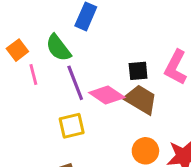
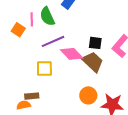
orange square: (17, 50) -> (18, 30), moved, turned -32
pink line: (33, 74) -> (32, 19), moved
purple line: (75, 83) -> (53, 41), turned 75

